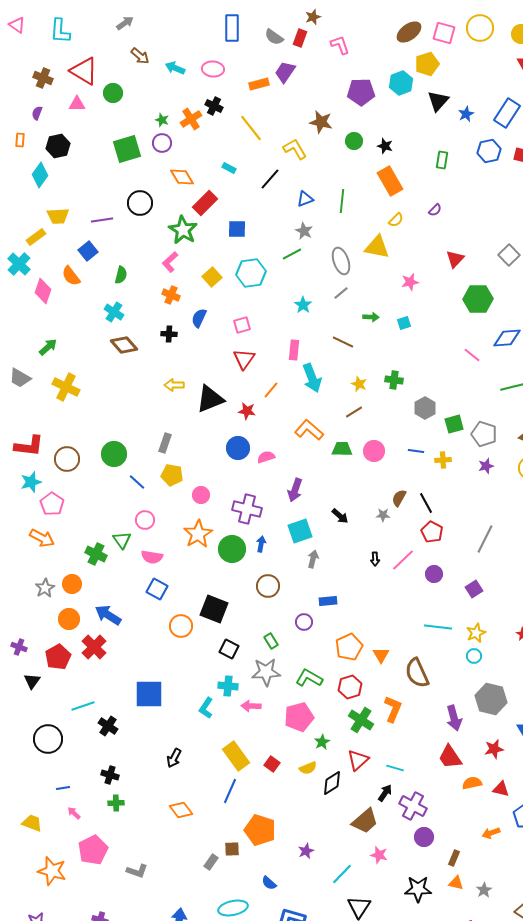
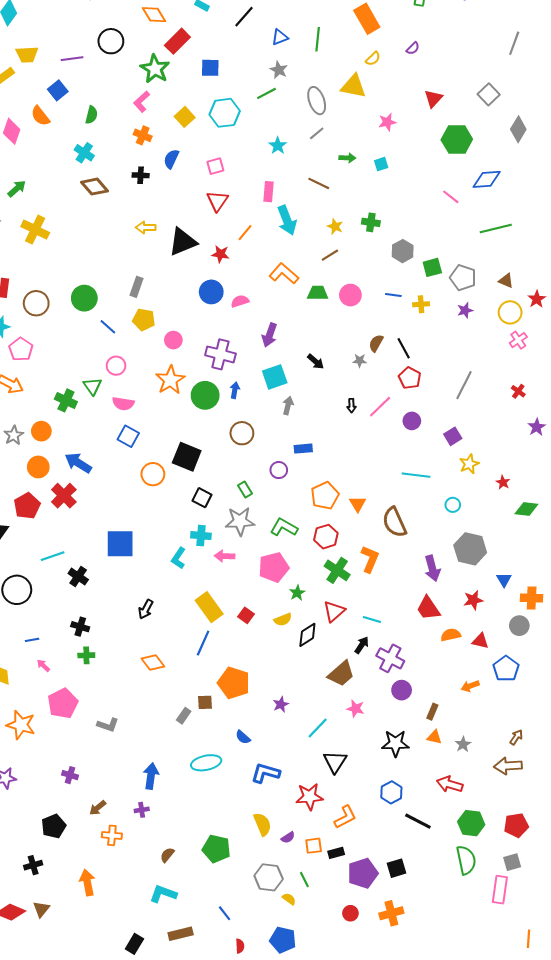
yellow star: (476, 633) -> (469, 464), moved

